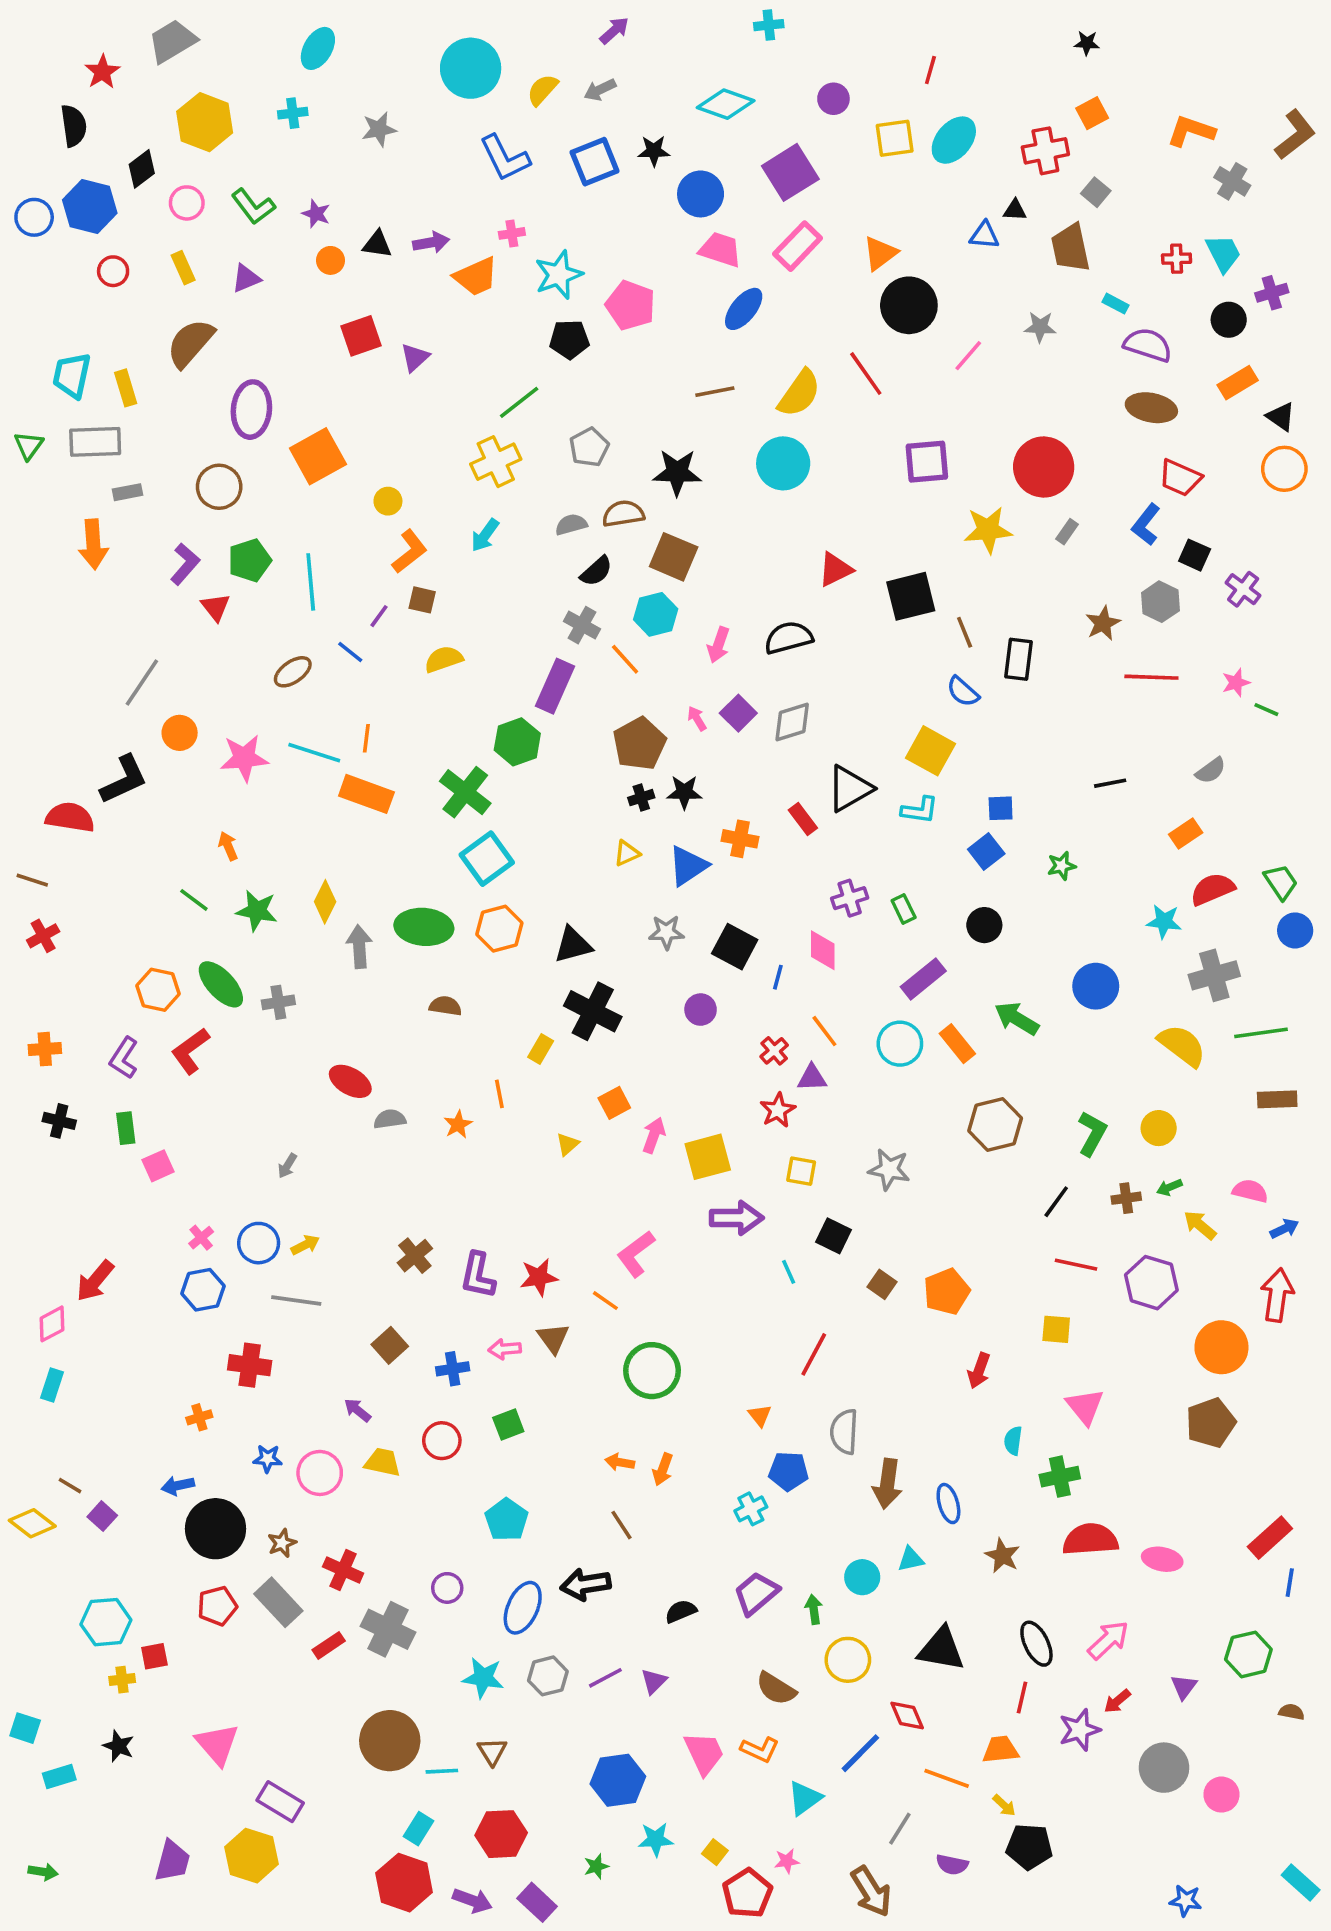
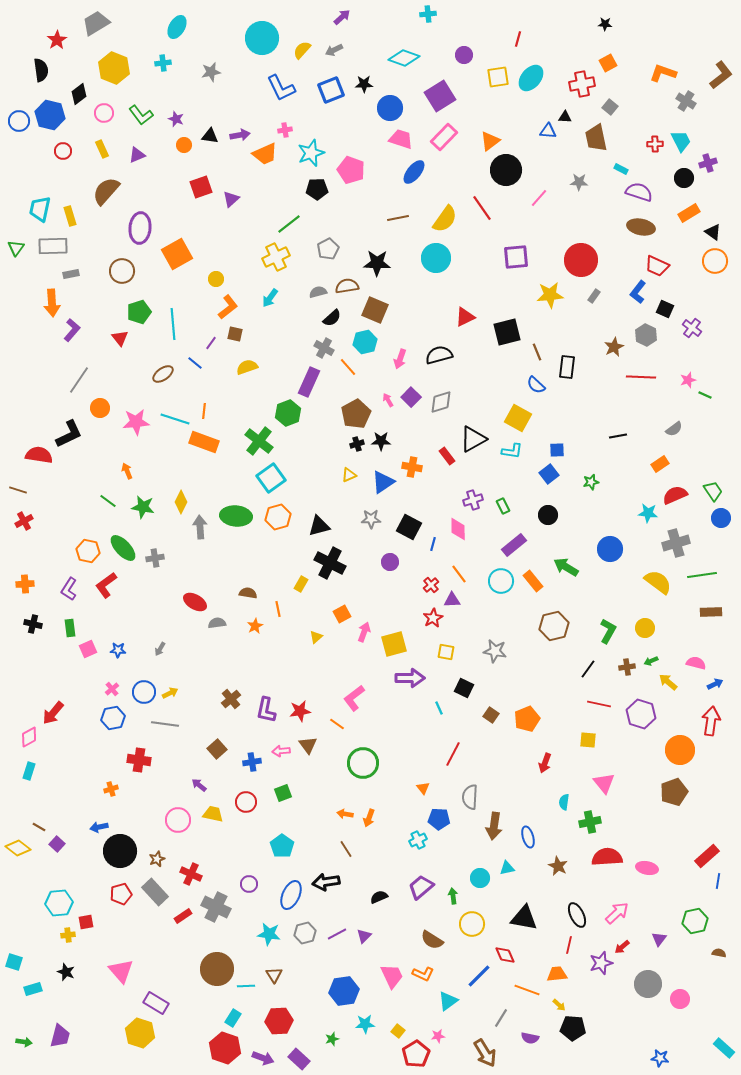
purple L-shape: (185, 564) -> (72, 330), moved
brown semicircle: (445, 1006) -> (248, 593), moved
blue star: (268, 1459) -> (118, 650), moved
purple trapezoid: (172, 1861) -> (60, 1036), moved

